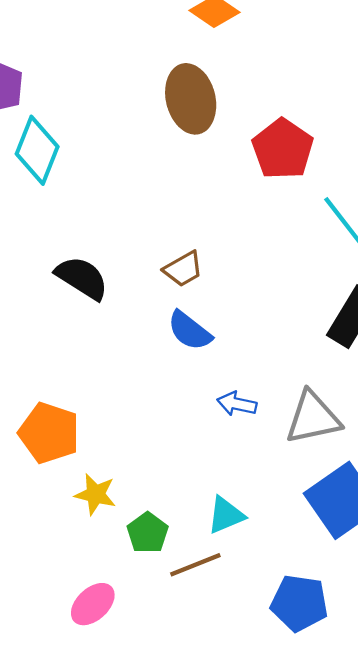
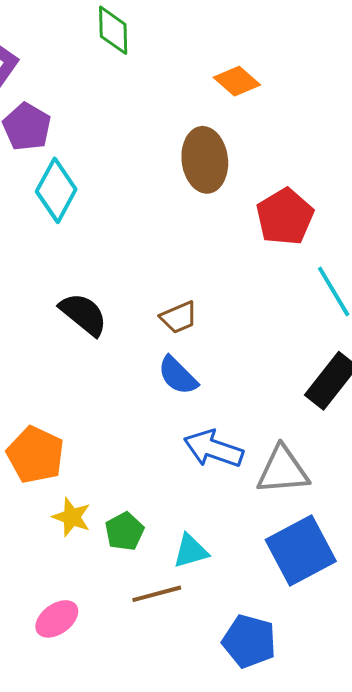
blue arrow: (237, 404) -> (213, 449), size x1.6
green pentagon: (148, 533) -> (124, 531), moved

